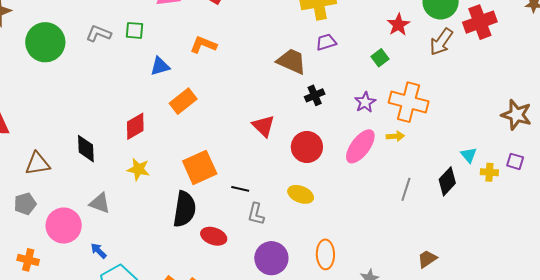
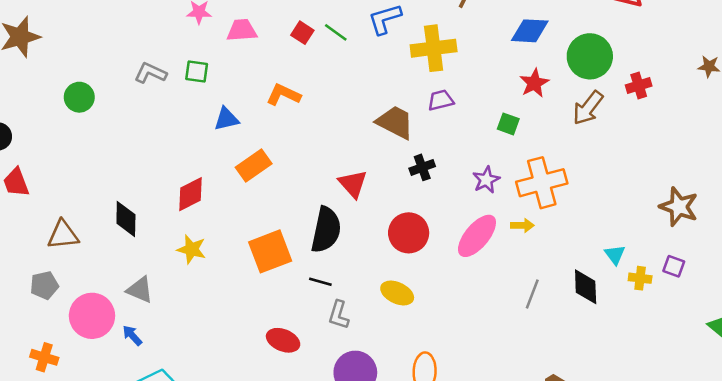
red cross: (480, 22) -> (639, 86), size x0.6
green circle: (45, 42) -> (79, 97), moved, size x0.6
green square: (380, 58) -> (508, 124), turned -36
orange cross: (409, 102) -> (542, 183), turned -33
red triangle: (263, 126) -> (353, 184), moved
black diamond: (447, 181) -> (586, 287), turned -48
black semicircle: (185, 209) -> (326, 230), moved
blue arrow: (99, 251) -> (132, 335), moved

